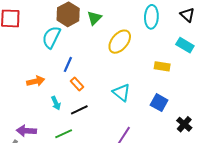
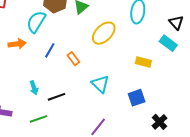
black triangle: (187, 15) -> (176, 23), moved
orange arrow: (36, 81) -> (17, 44), moved
orange rectangle: (77, 84) -> (73, 59), moved
blue square: (159, 103) -> (137, 98), turned 36

